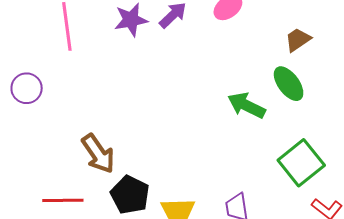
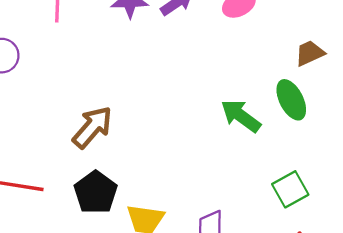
brown arrow: (98, 154) -> (92, 127), moved, turned -114
green square: (301, 163) -> (290, 189), size x0.7

